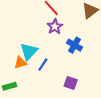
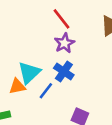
blue cross: (75, 45) -> (64, 72), moved

